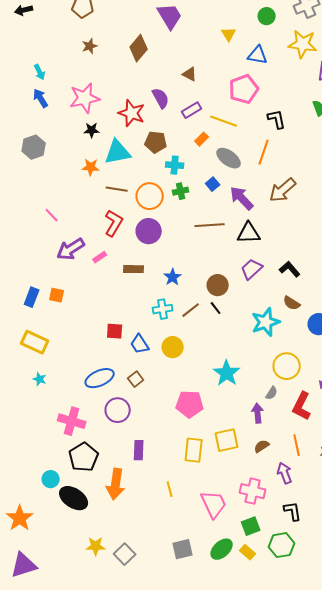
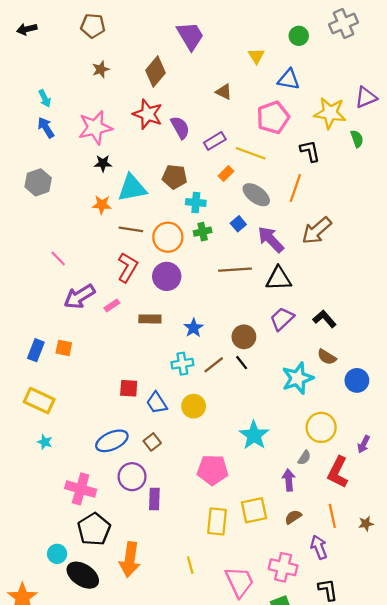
yellow star: (303, 44) -> (330, 113), moved
brown triangle: (190, 74) -> (224, 92), moved
red star: (132, 113) -> (148, 114), moved
purple rectangle: (139, 450) -> (154, 499), moved

